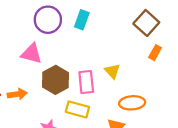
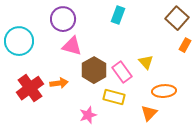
purple circle: (48, 20) -> (63, 19), moved
pink rectangle: (86, 82) -> (122, 72), turned -30

